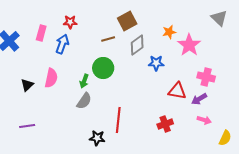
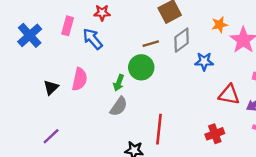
brown line: (108, 39) -> (151, 44), moved
blue arrow: (62, 44) -> (93, 39), turned -60
purple line: (27, 126) -> (51, 136), turned -35

